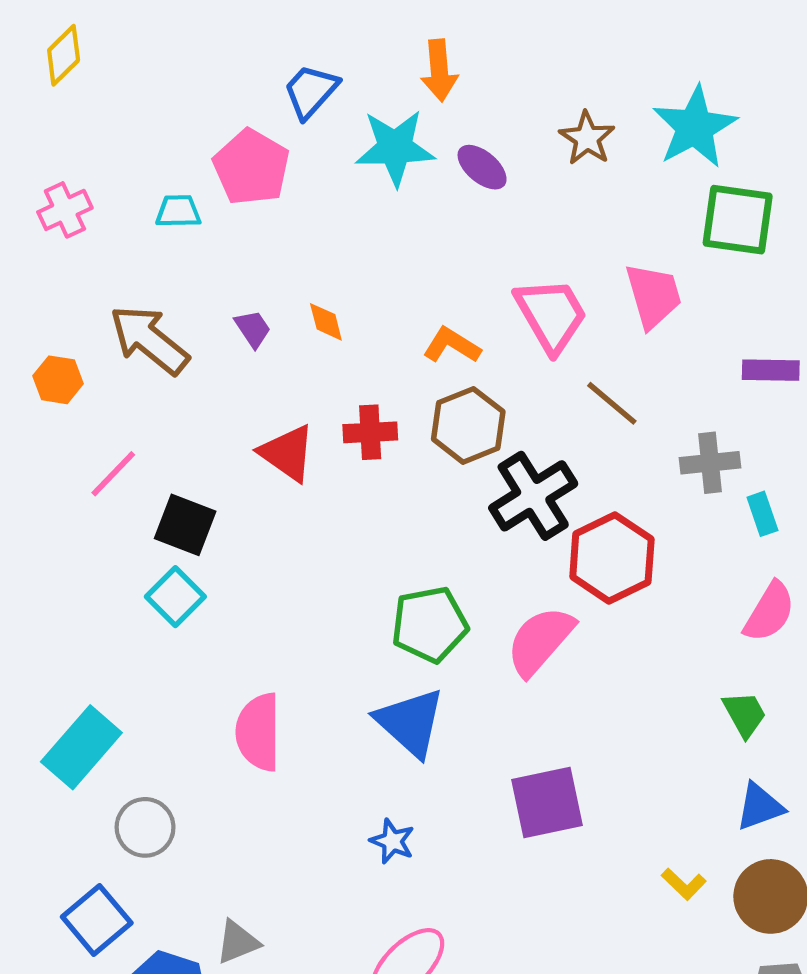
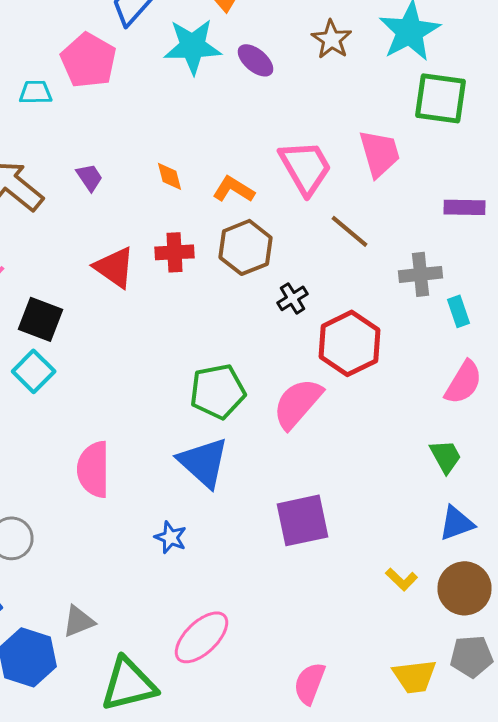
orange diamond: (326, 322) -> (170, 176), moved
black cross: (533, 496) -> (292, 298), size x0.5
blue star: (392, 841) -> (170, 537), moved

